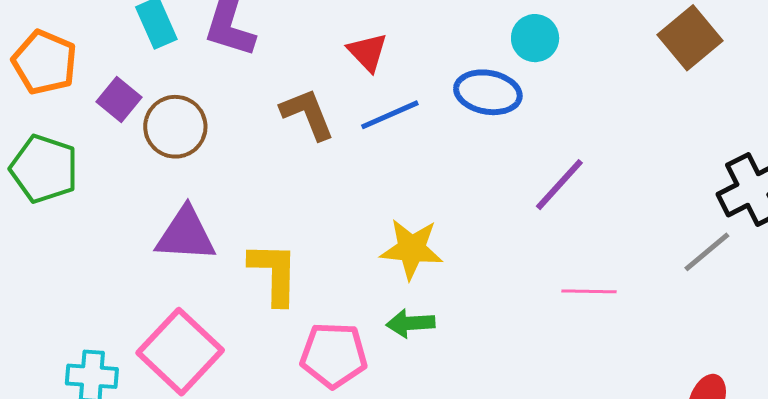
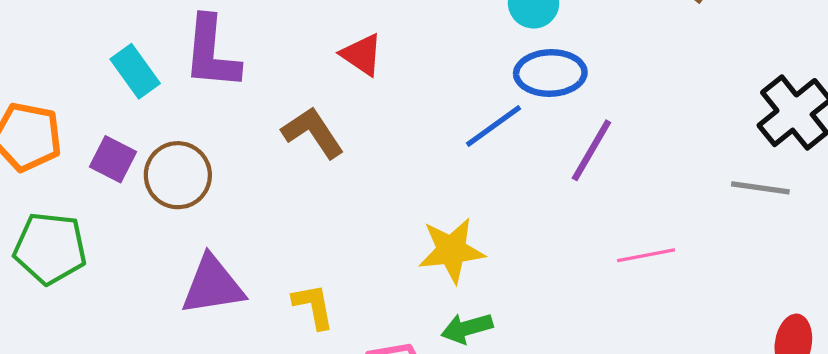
blue ellipse: (488, 92) -> (550, 73), moved
blue line: (390, 115) -> (494, 126), moved
gray line: (707, 252) -> (760, 188), turned 60
yellow L-shape: (274, 273) -> (313, 306), size x0.7

